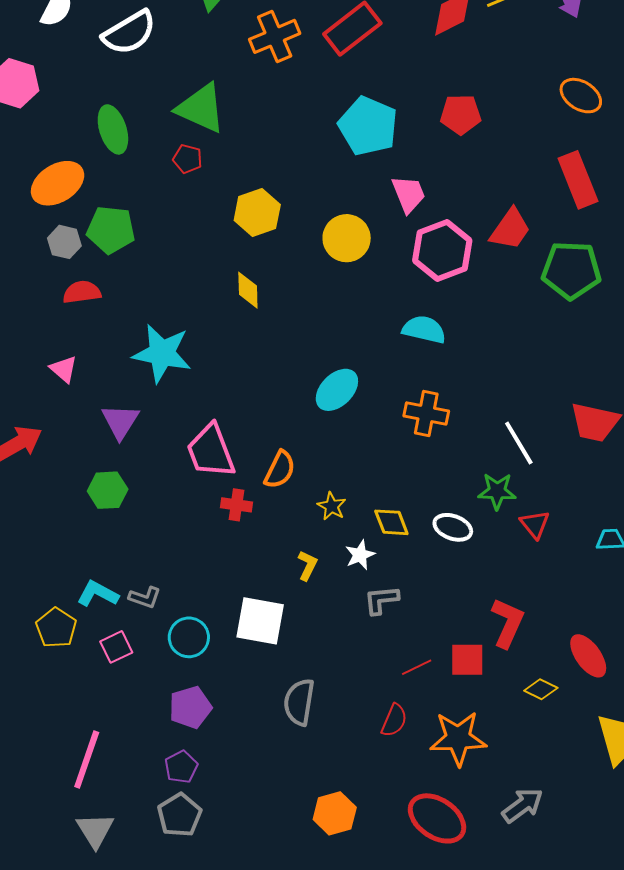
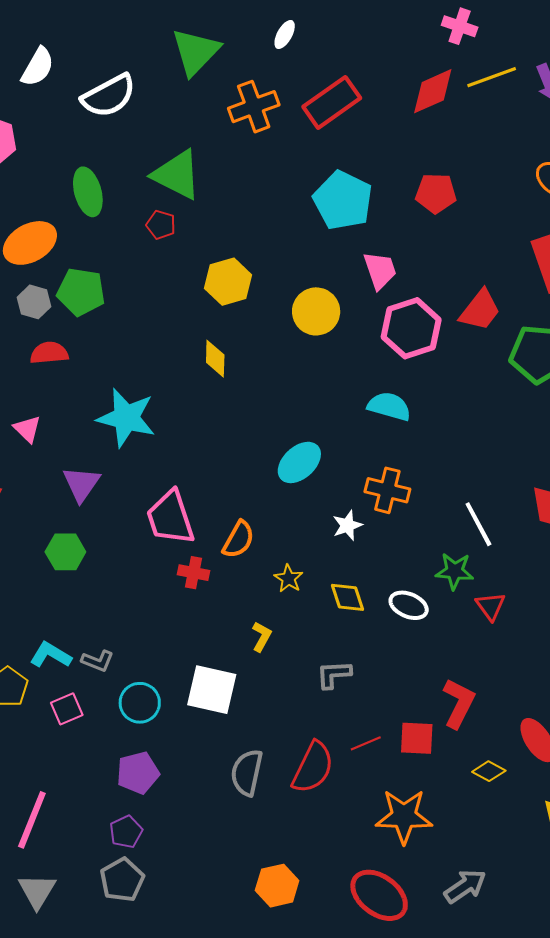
white star: (360, 555) -> (347, 525), moved
red semicircle: (394, 720) -> (313, 767), moved, size x1.6

